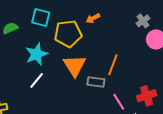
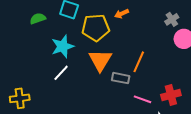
pink line: (119, 102) -> (143, 99), turned -42

